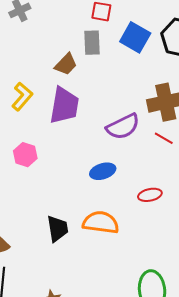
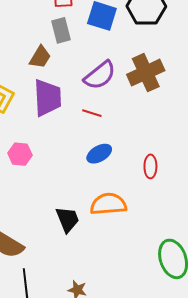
purple semicircle: (123, 127) -> (100, 75), moved
red line: (164, 138) -> (92, 113), moved
red ellipse: (150, 195) -> (150, 166), turned -65

